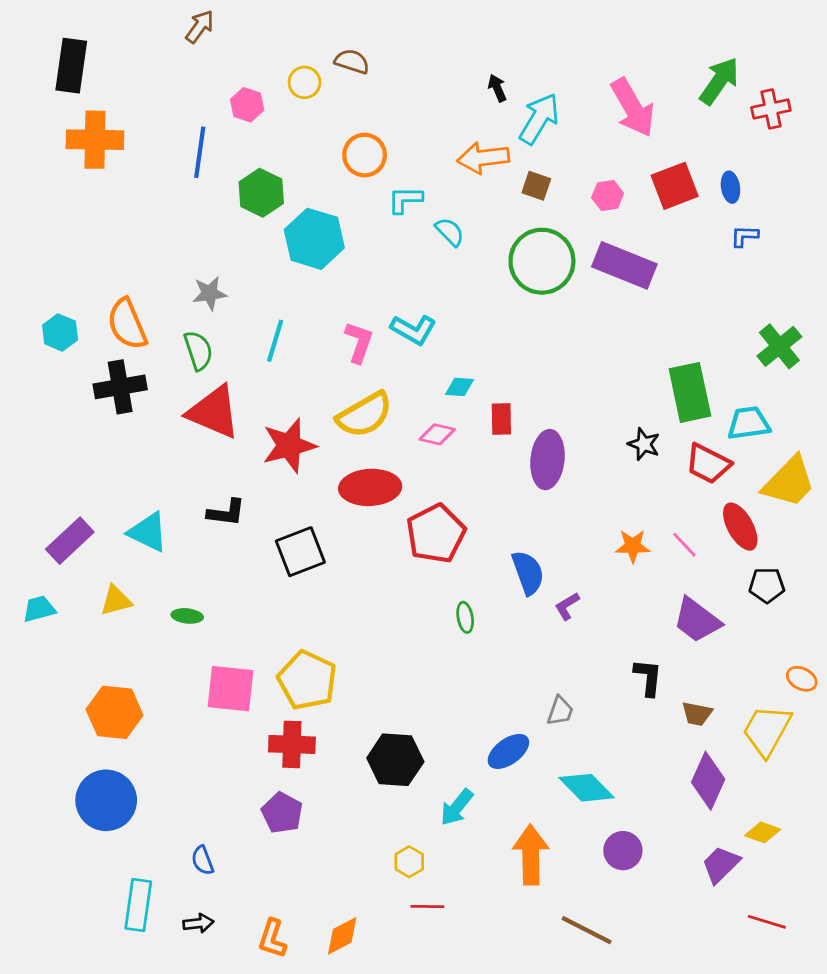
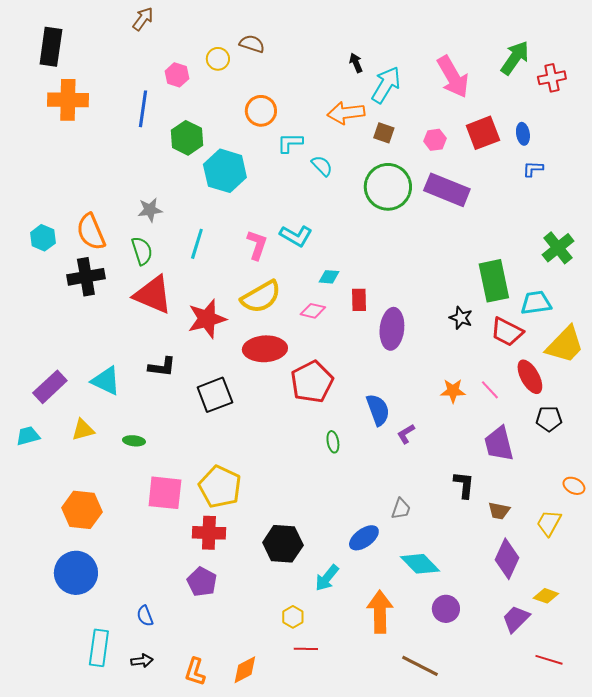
purple trapezoid: (697, 620) -> (499, 444), turned 39
yellow trapezoid: (767, 730) -> (549, 523), size x0.7

